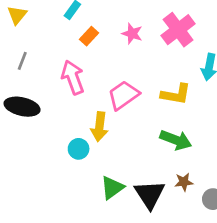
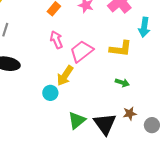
pink arrow: (73, 77) -> (56, 40), moved, size x0.7
yellow arrow: (99, 127) -> (65, 76), turned 30
green arrow: (176, 140) -> (122, 83), size x0.6

